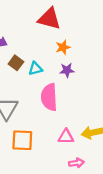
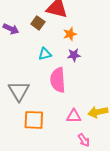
brown square: (16, 63) -> (38, 23), moved
pink arrow: (76, 163) -> (84, 140), turned 64

